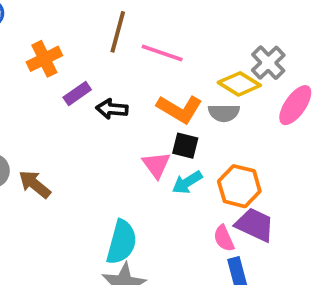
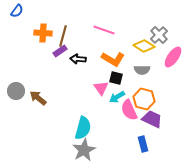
brown line: (118, 32) -> (63, 36), moved
orange cross: (44, 59) -> (43, 33), turned 30
gray semicircle: (224, 113) -> (142, 70), moved
pink semicircle: (224, 238) -> (129, 110), moved, size x1.5

